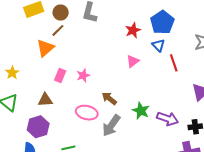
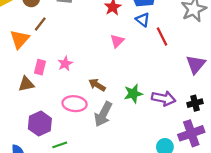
brown line: (58, 30) -> (40, 24), moved
brown triangle: (45, 100) -> (26, 84), moved
green star: (141, 111) -> (133, 94), turned -30
purple hexagon: (38, 127) -> (40, 124), moved

